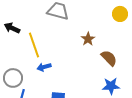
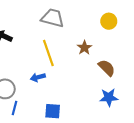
yellow circle: (120, 14) -> (109, 21), moved
yellow line: (34, 45) -> (48, 53), moved

